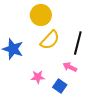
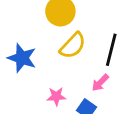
pink arrow: (70, 67) -> (100, 83), turned -72

